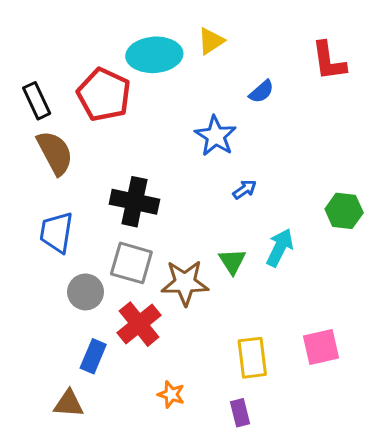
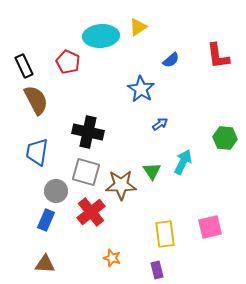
red L-shape: (329, 61) -> (218, 56), moved
red pentagon: (104, 95) -> (68, 62), size x0.7
blue rectangle: (93, 356) -> (46, 220), moved

